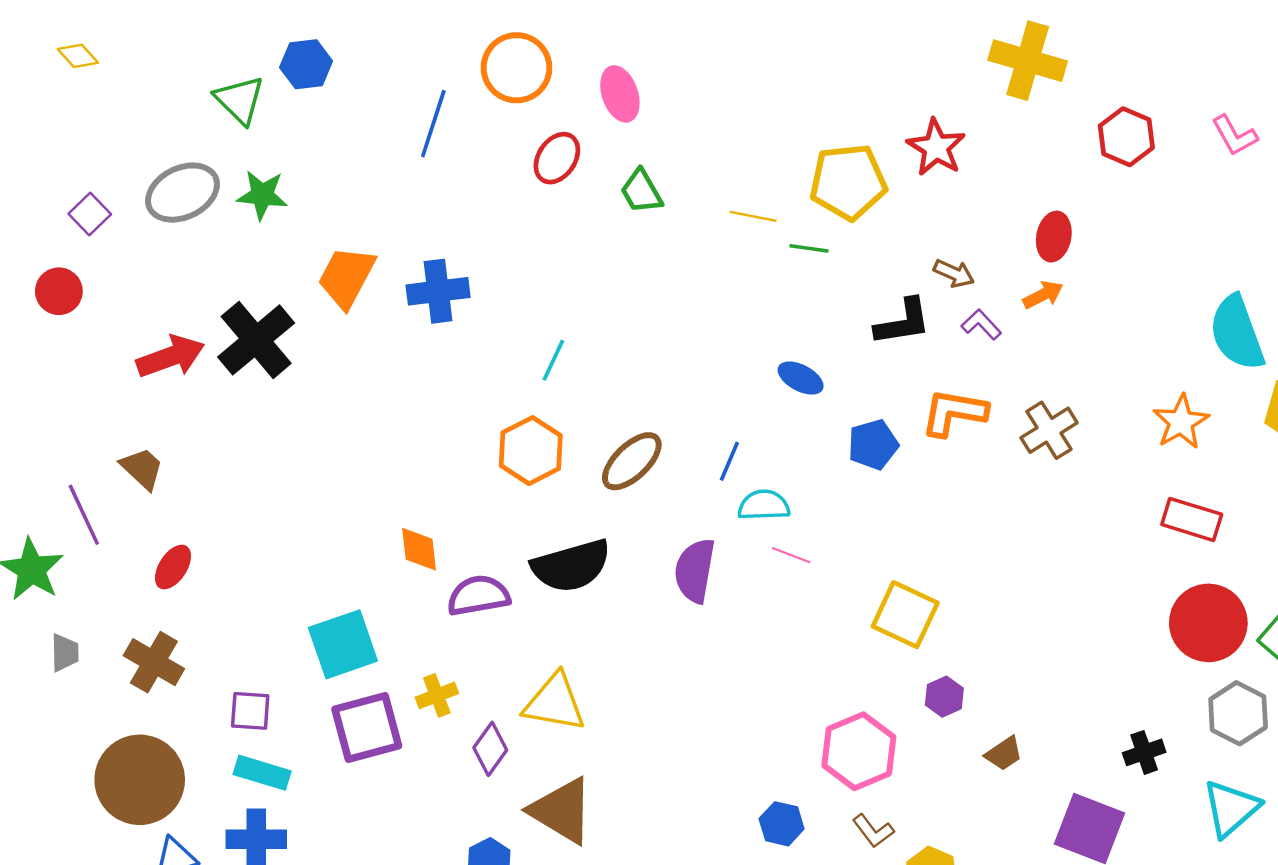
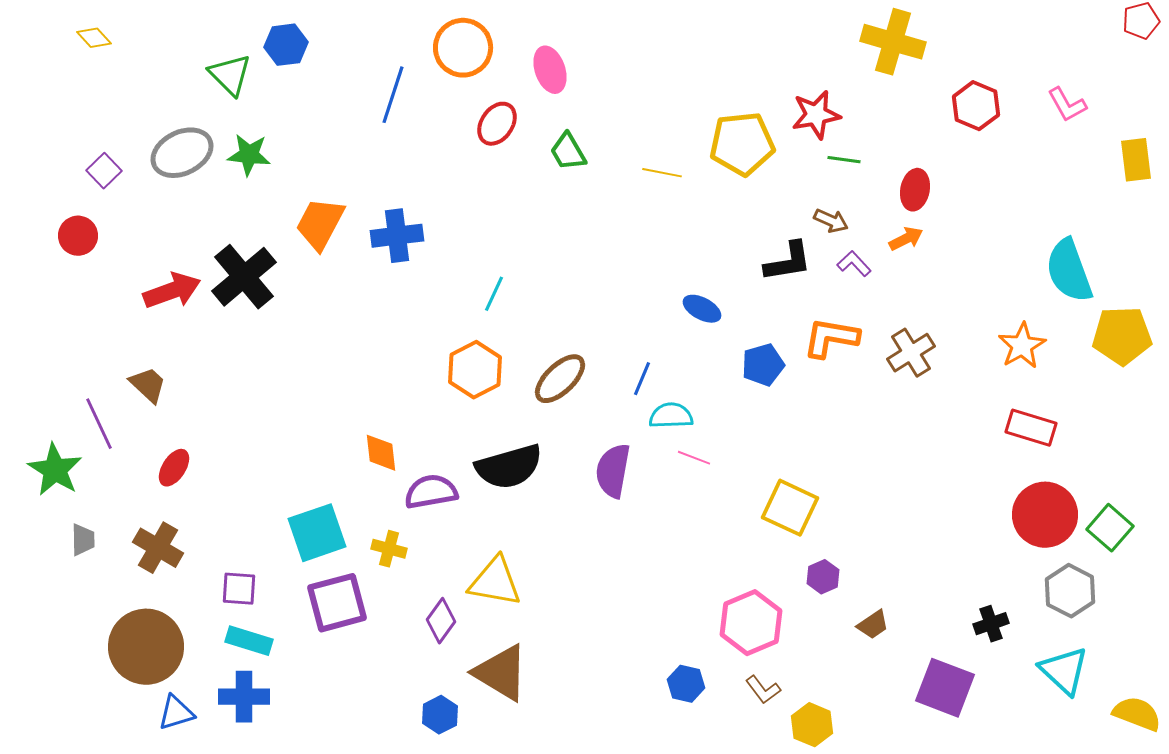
red star: (936, 147) -> (816, 115), turned 30
green line: (809, 248) -> (844, 160), moved
yellow cross: (437, 695) -> (389, 549), moved, turned 36
cyan triangle: (1231, 808) -> (1064, 671), turned -36

